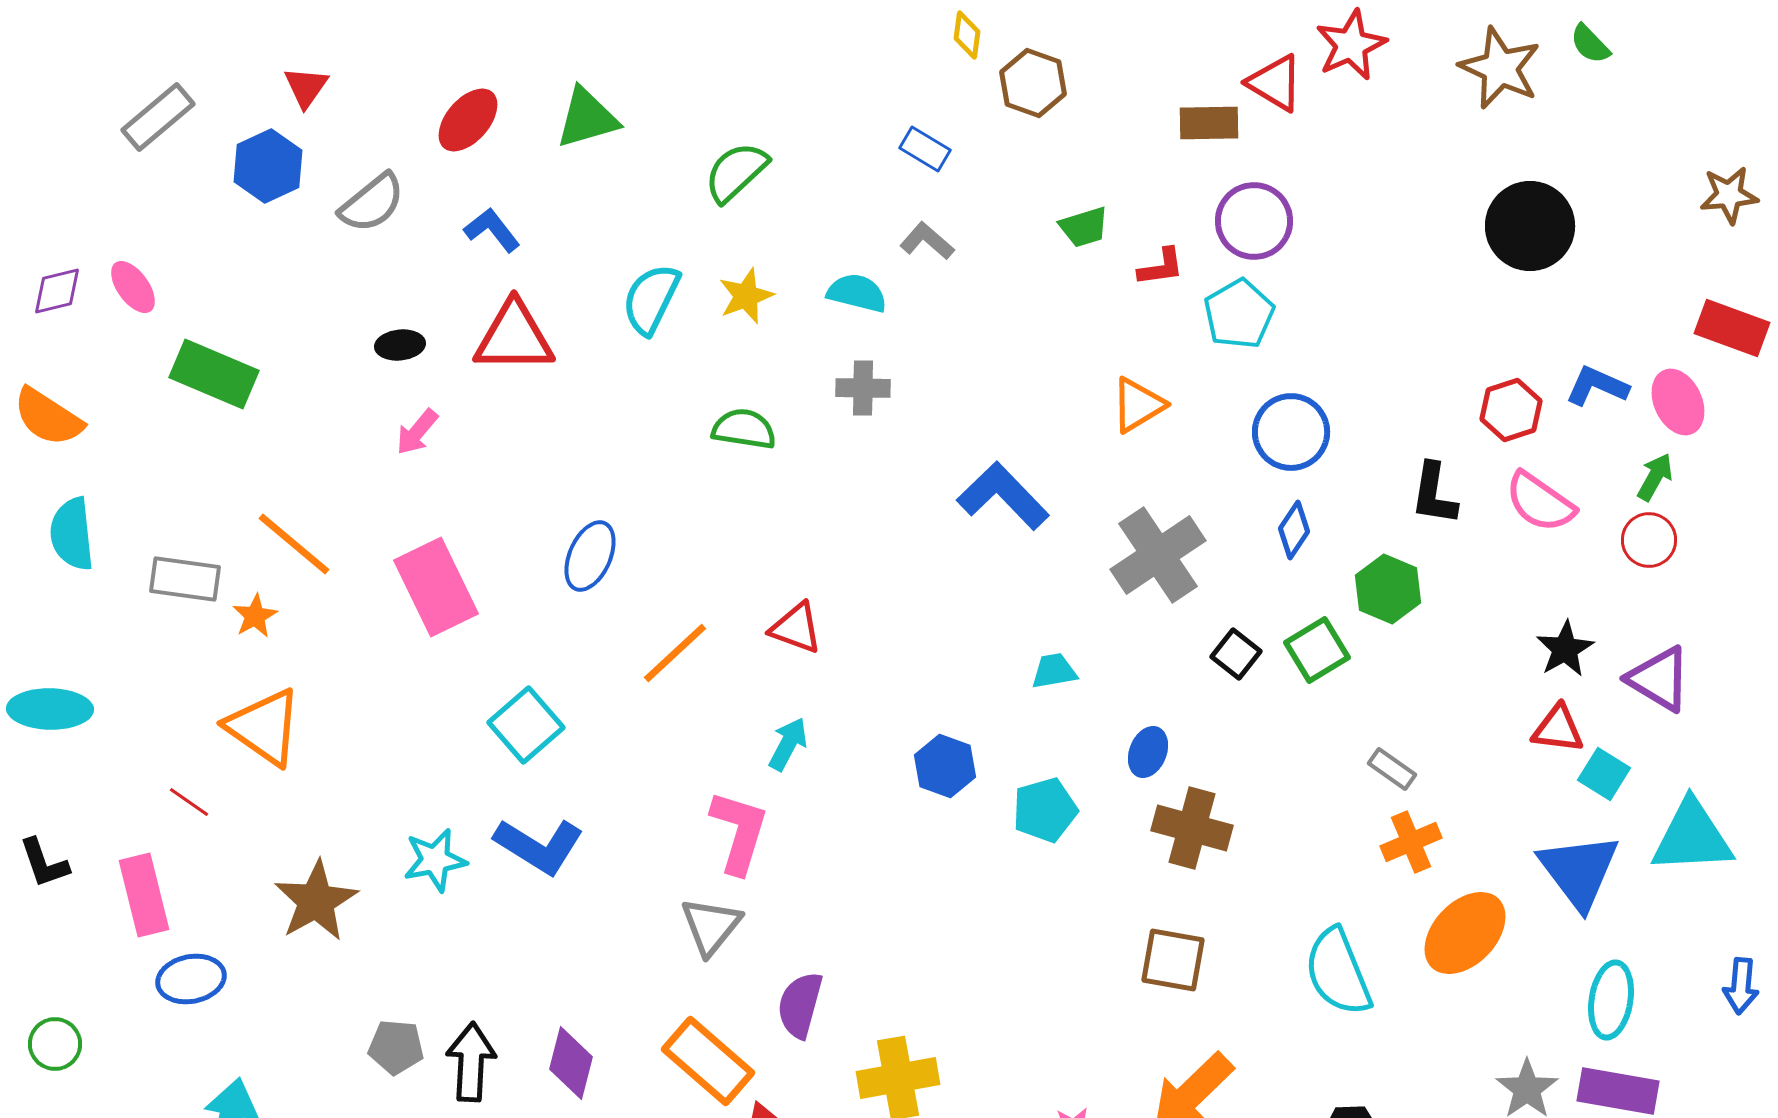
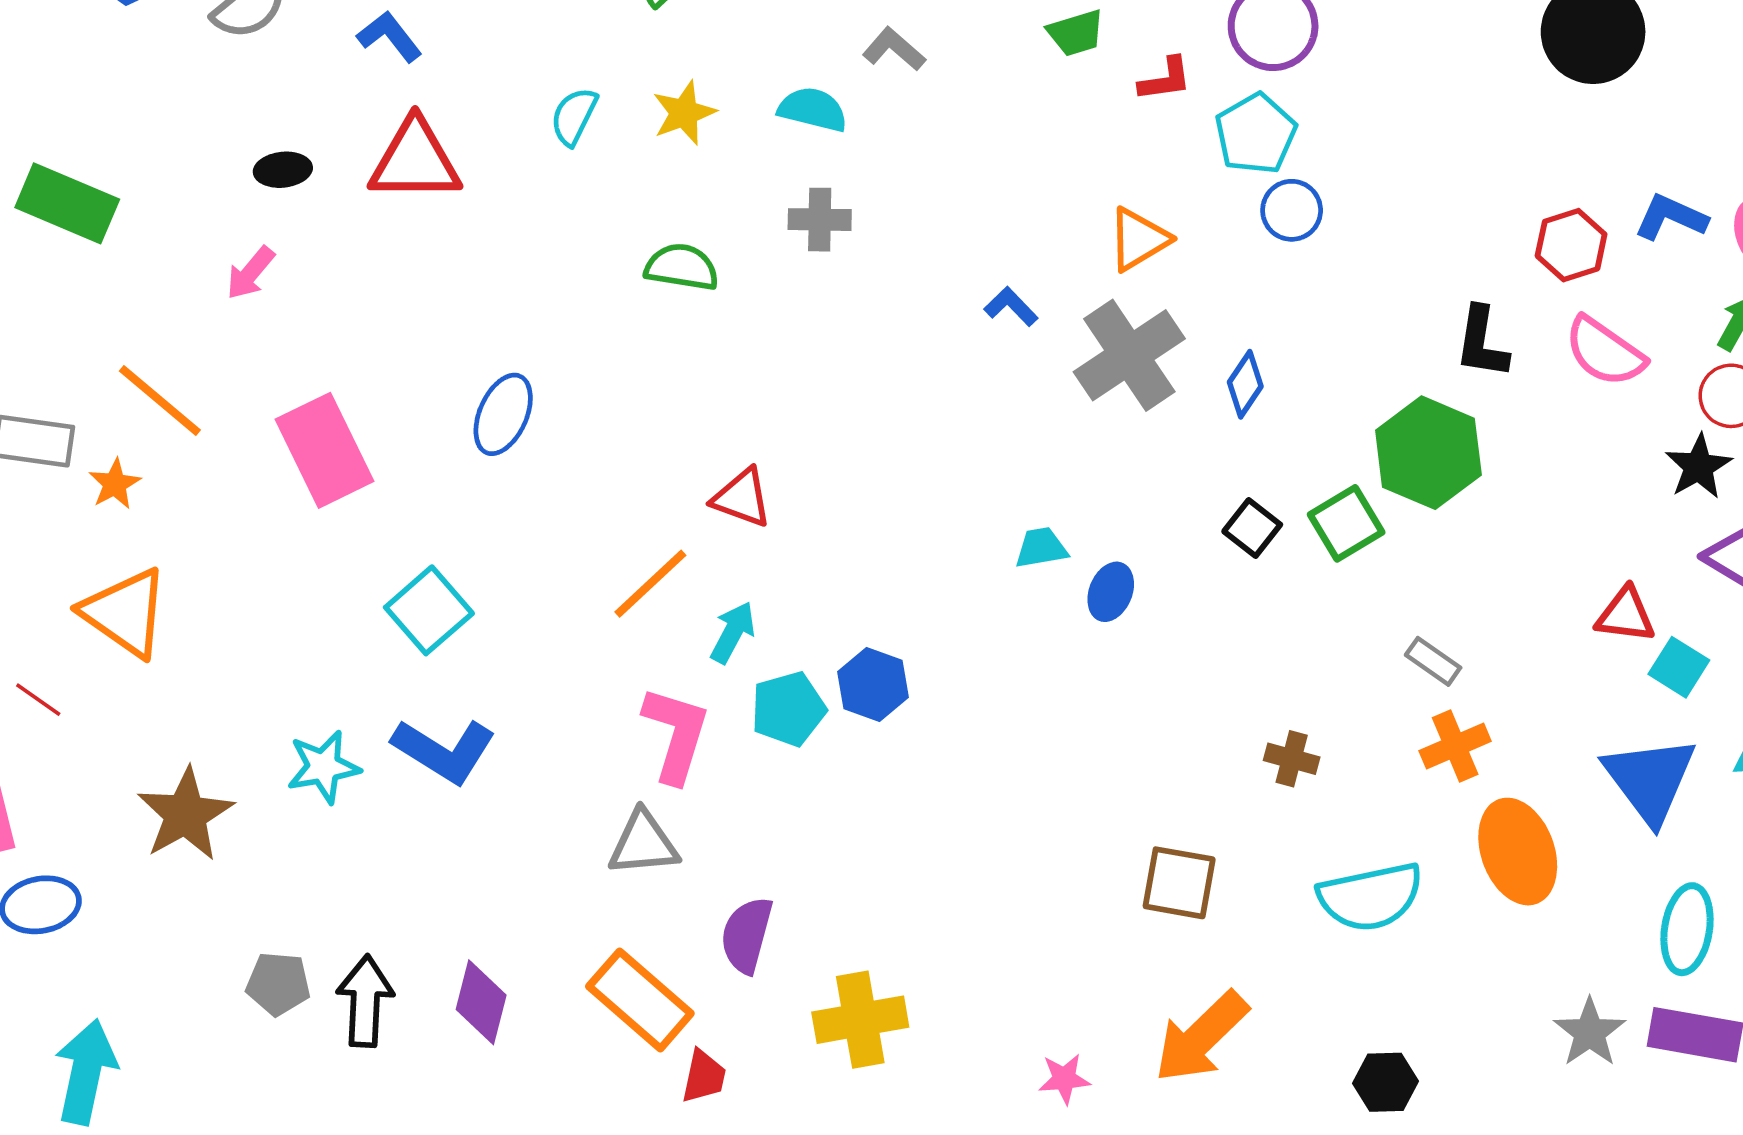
cyan semicircle: (651, 299) -> (574, 116), size x0.7
pink arrow: (417, 432) -> (250, 273), moved
blue circle: (1291, 432) -> (1292, 210), moved, size x0.7
blue L-shape: (1003, 496) -> (1011, 307), moved, size x0.5
blue diamond: (1294, 530) -> (1245, 384), moved
gray cross: (1158, 555) -> (1129, 355), moved
green hexagon: (1388, 589) -> (1428, 453), size x1.4
black star: (1565, 649) -> (1699, 467), moved
orange line: (675, 653) -> (650, 584), moved
blue ellipse: (1148, 752) -> (1111, 592), moved
blue hexagon: (945, 766) -> (873, 685), moved
cyan pentagon: (1045, 810) -> (788, 709), moved
brown cross: (1192, 828) -> (1292, 759), moved, size x0.6
gray triangle: (711, 926) -> (643, 843), turned 46
orange ellipse: (1465, 933) -> (1518, 852), turned -64
cyan semicircle: (1338, 972) -> (1370, 897), turned -80

